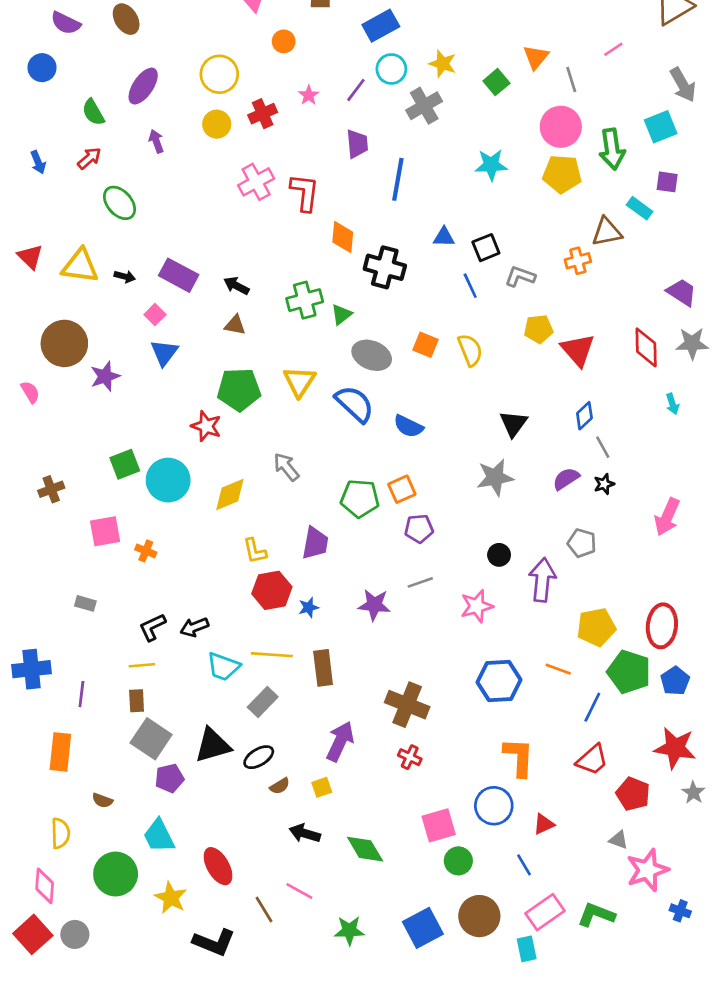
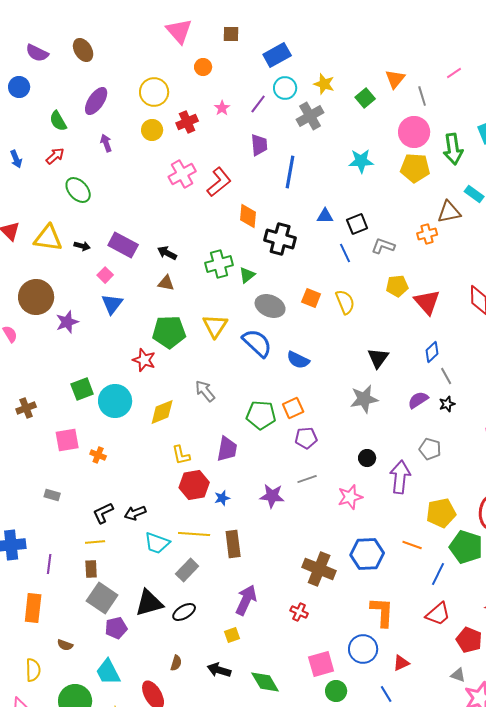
red L-shape: (305, 192) -> (219, 182), turned 44
brown cross: (407, 705) -> (319, 569), moved
brown semicircle: (280, 786) -> (176, 663), moved, turned -42

